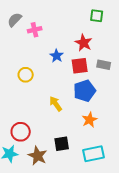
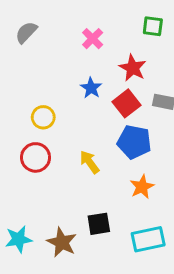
pink cross: (35, 30) -> (93, 39), moved, turned -32
red square: (80, 66) -> (127, 103), turned -30
blue pentagon: (85, 91) -> (134, 142), turned 30
red circle: (21, 132) -> (36, 157), moved

